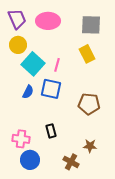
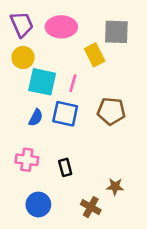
yellow rectangle: (87, 54) -> (95, 55), moved
cyan square: (33, 64) -> (42, 82), turned -30
brown pentagon: (89, 104) -> (111, 111), moved
pink cross: (21, 139) -> (27, 160), moved

